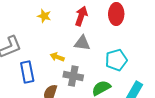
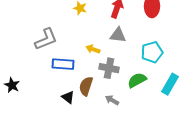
blue rectangle: (27, 72) -> (63, 64), turned -75

